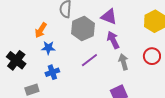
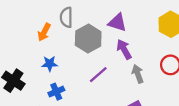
orange arrow: (41, 30) -> (44, 32), moved

